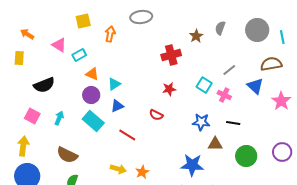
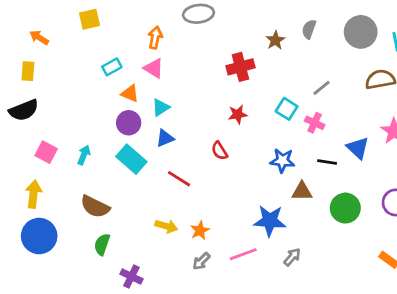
yellow square: (83, 21) -> (89, 19), moved
pink triangle: (59, 45) -> (154, 68), moved
black semicircle: (44, 85) -> (24, 110), moved
blue triangle: (255, 86) -> (358, 148), moved
red semicircle: (156, 115) -> (219, 151), turned 32

